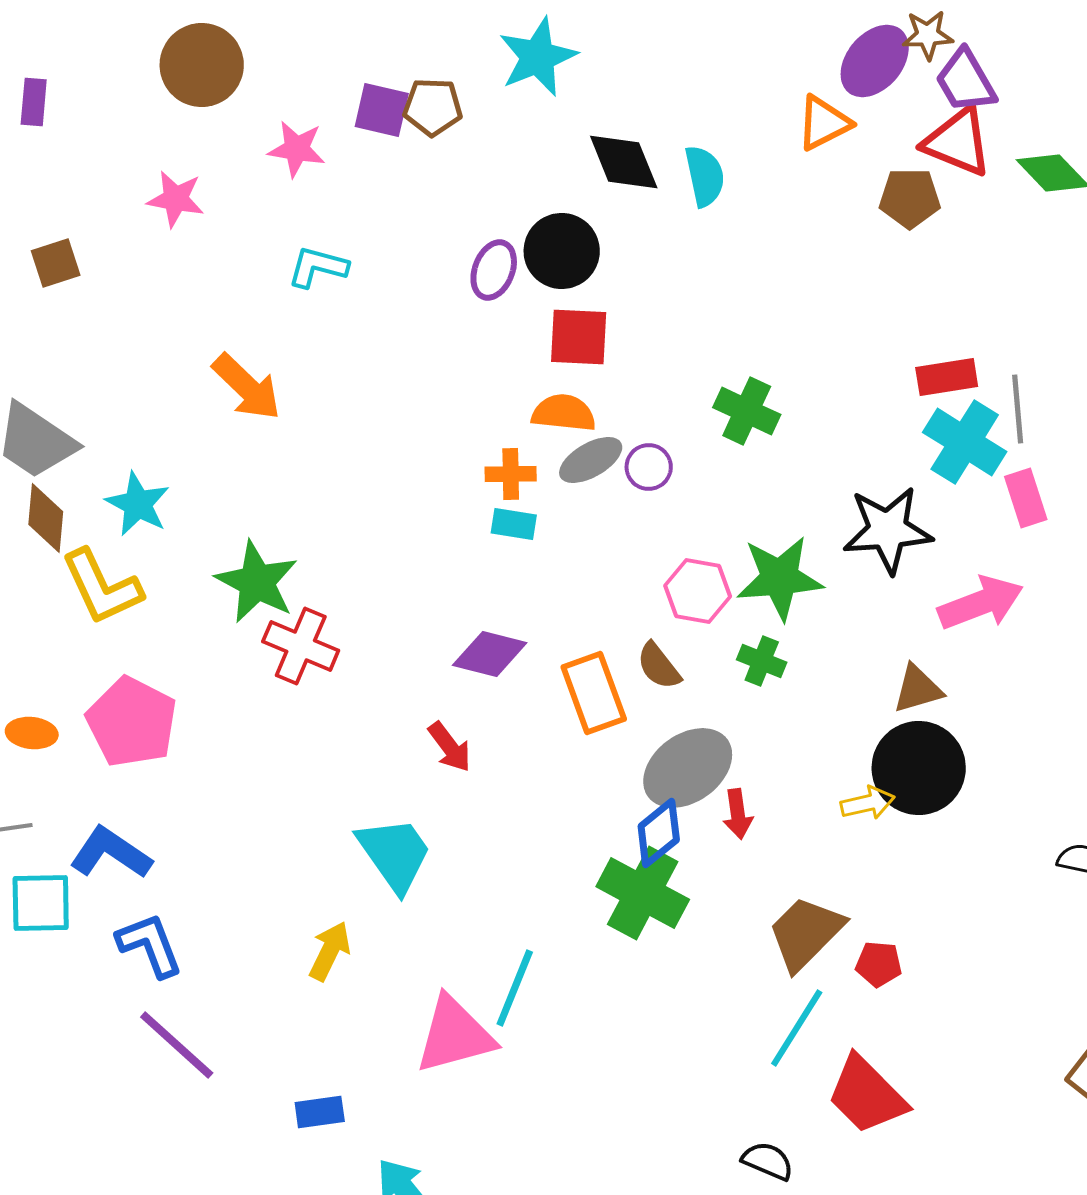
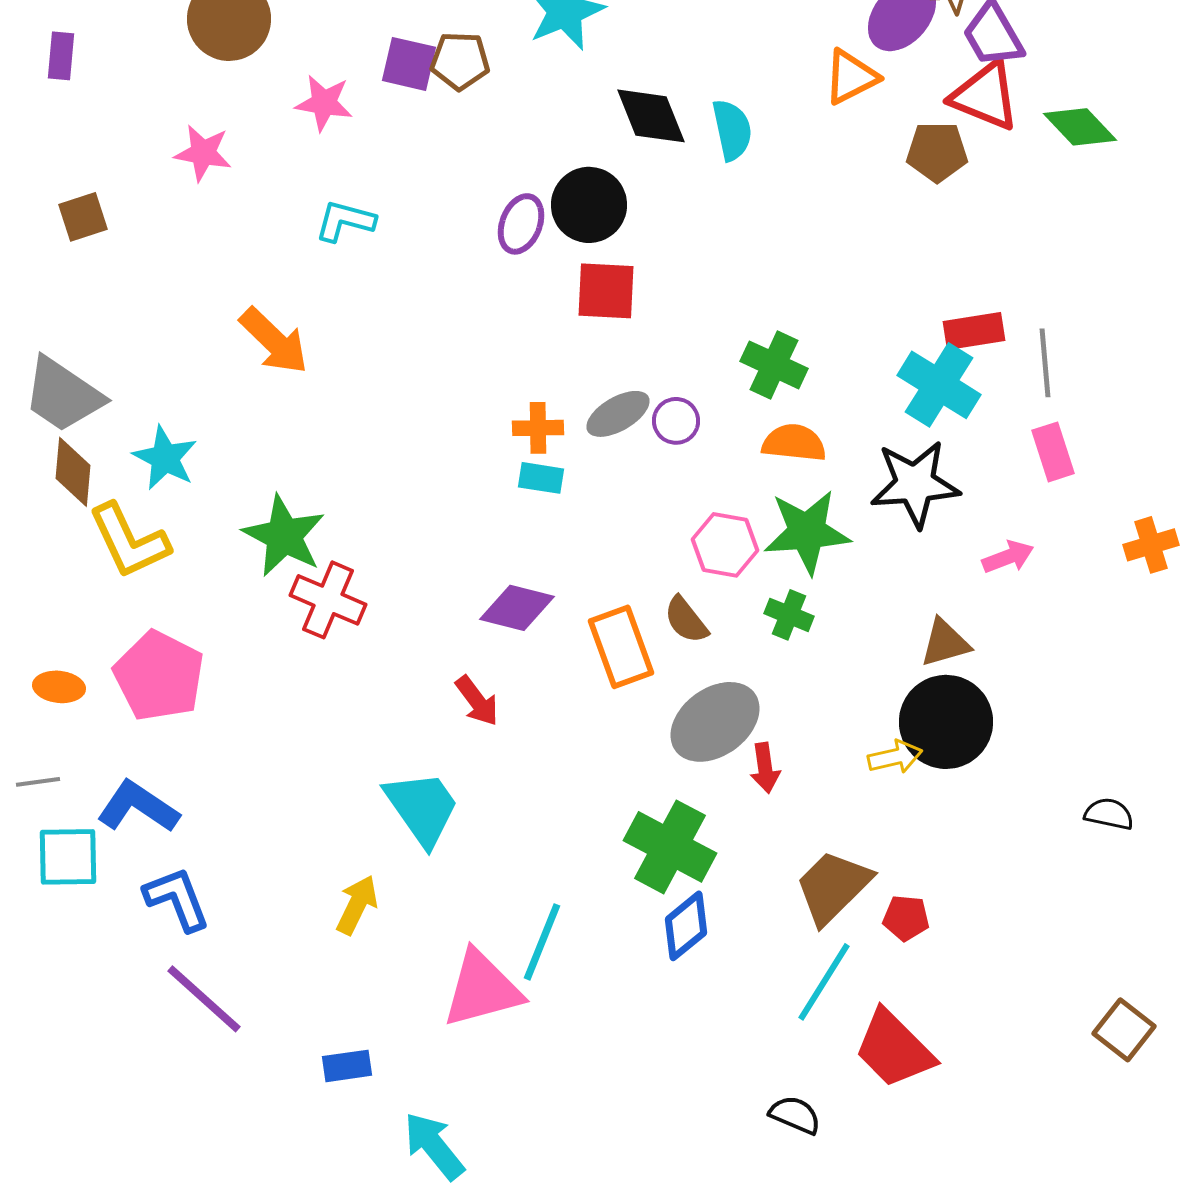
orange semicircle: (564, 413) -> (794, 443), moved
cyan cross: (965, 442) -> (939, 385), moved
pink arrow: (981, 603) -> (1008, 557), size x0.6
blue diamond: (659, 833) -> (686, 926), moved

